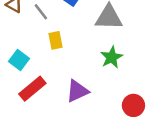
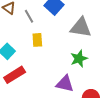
purple triangle: (77, 91) -> (65, 84), moved, turned 30

